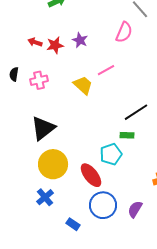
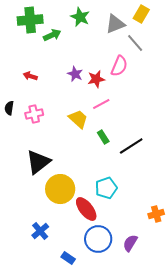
red star: (55, 45) -> (96, 79), moved
green rectangle: (127, 135) -> (103, 137), moved, turned 56
yellow circle: (53, 164) -> (60, 189), moved

